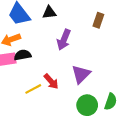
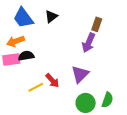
black triangle: (49, 12) -> (51, 17), turned -32
purple arrow: (64, 40) -> (89, 43), moved

